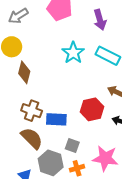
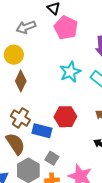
red hexagon: (92, 109) -> (65, 117), moved

